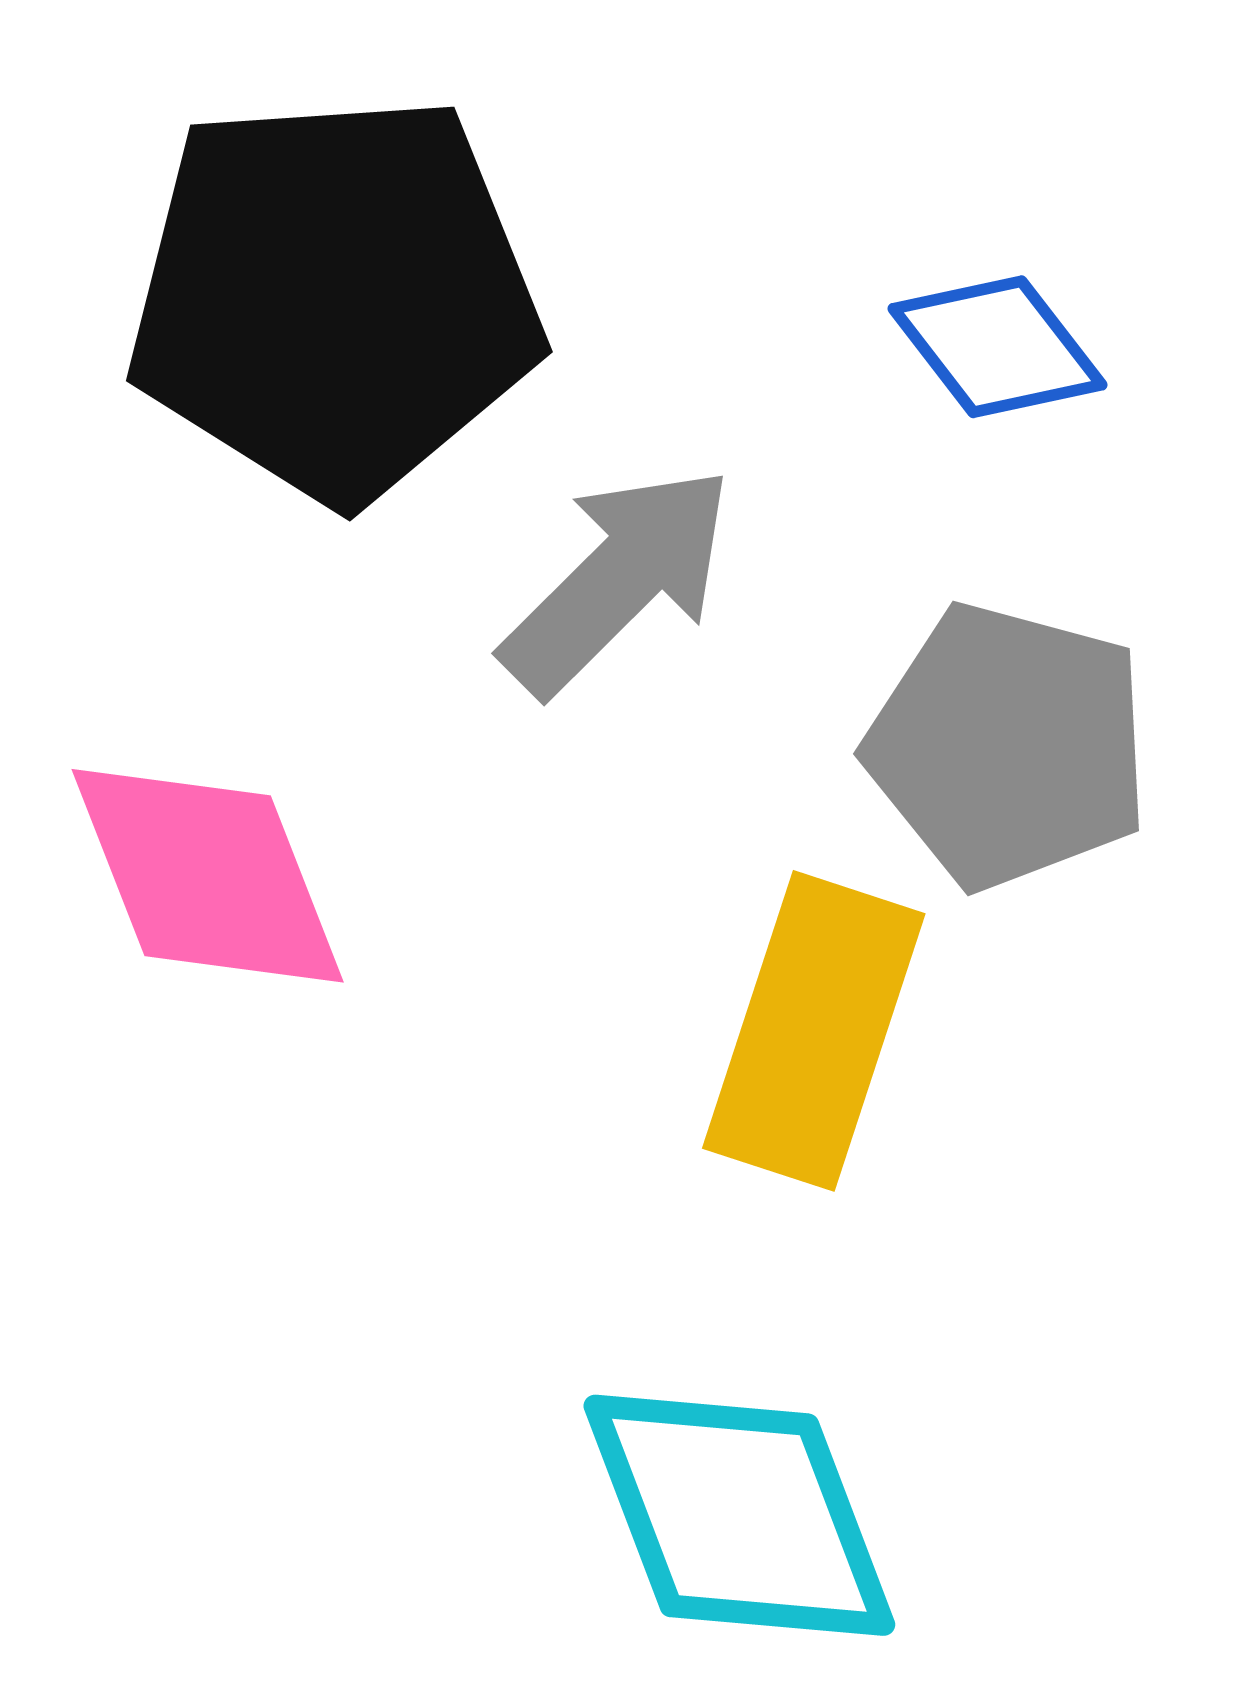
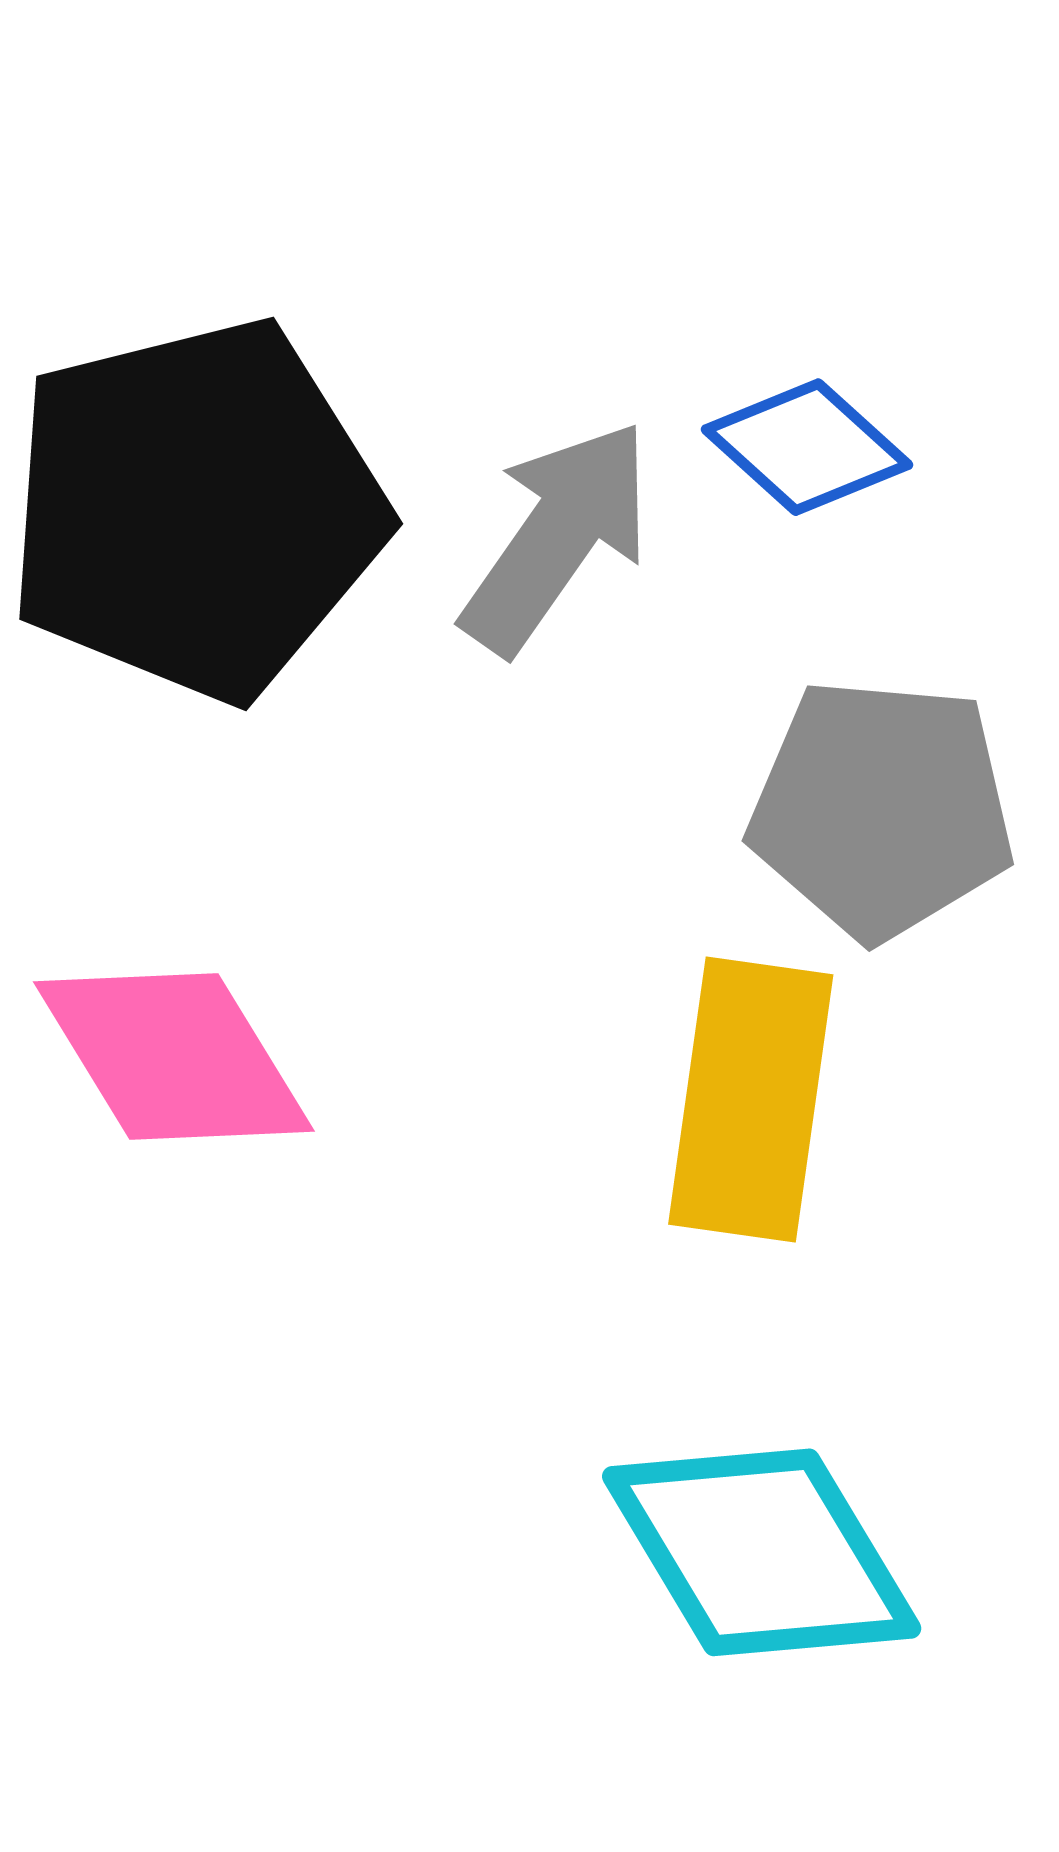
gray arrow: (618, 580) -> (557, 537), moved

